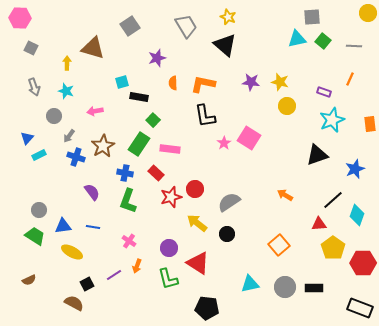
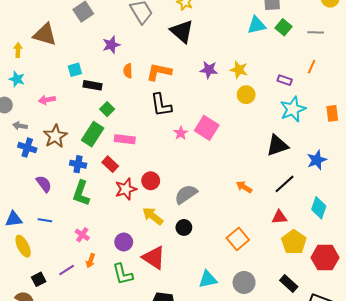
gray arrow: (69, 136) -> (20, 126), turned 64
black line: (333, 200) -> (285, 184), moved
yellow ellipse: (72, 252) -> (23, 246), turned 35
black rectangle: (314, 288) -> (289, 283), moved, turned 42

